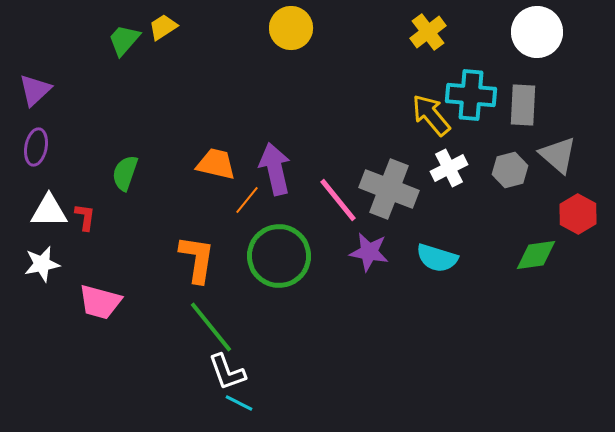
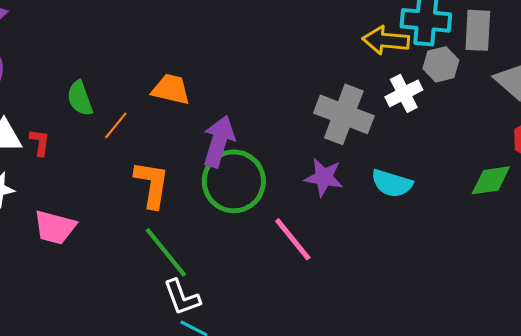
yellow arrow: (431, 115) -> (386, 40), turned -45
purple arrow: (275, 169) -> (219, 141), moved, turned 30
gray hexagon: (510, 170) -> (441, 64), moved
green semicircle: (125, 173) -> (80, 98), turned -39
orange line: (247, 200) -> (116, 125), moved
pink line: (338, 200) -> (293, 239), moved

